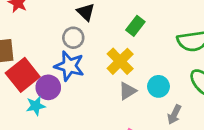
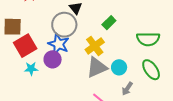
gray circle: (73, 38) -> (64, 25), size x1.6
purple circle: (48, 87) -> (53, 59), moved
gray triangle: (127, 91) -> (97, 67), size x1.6

